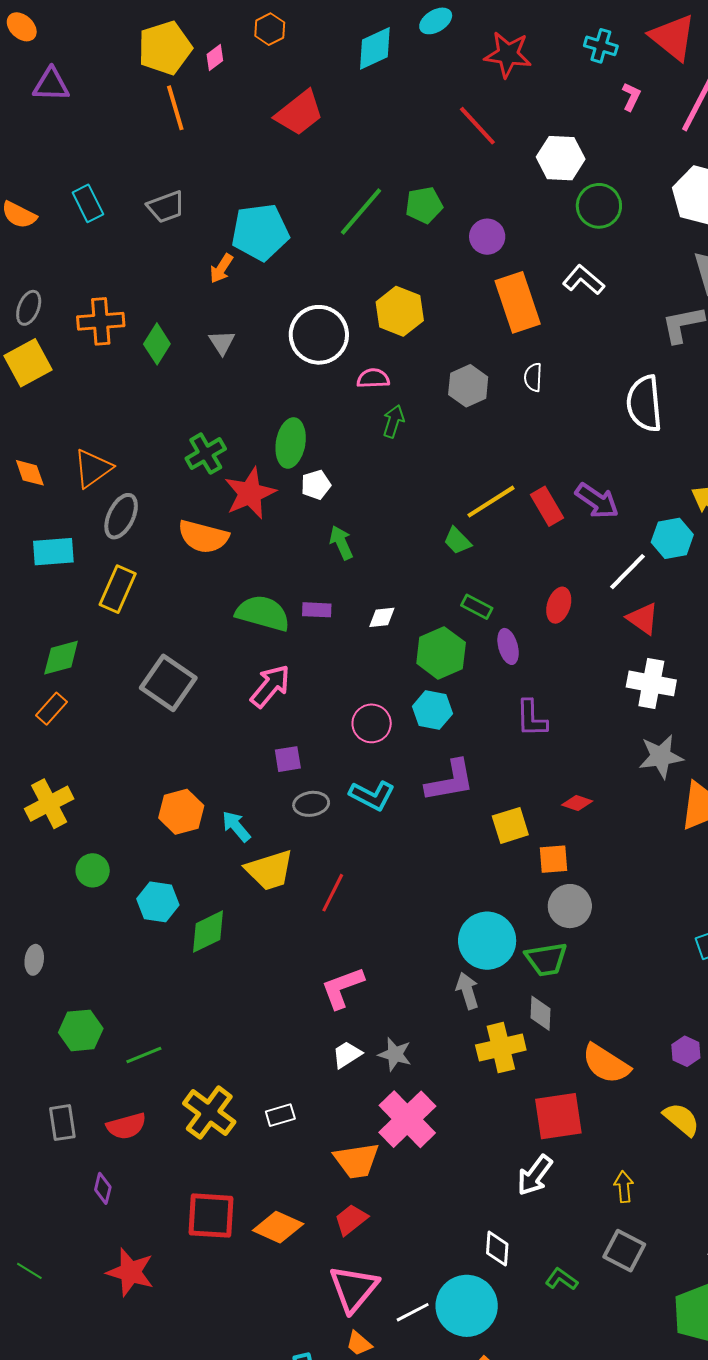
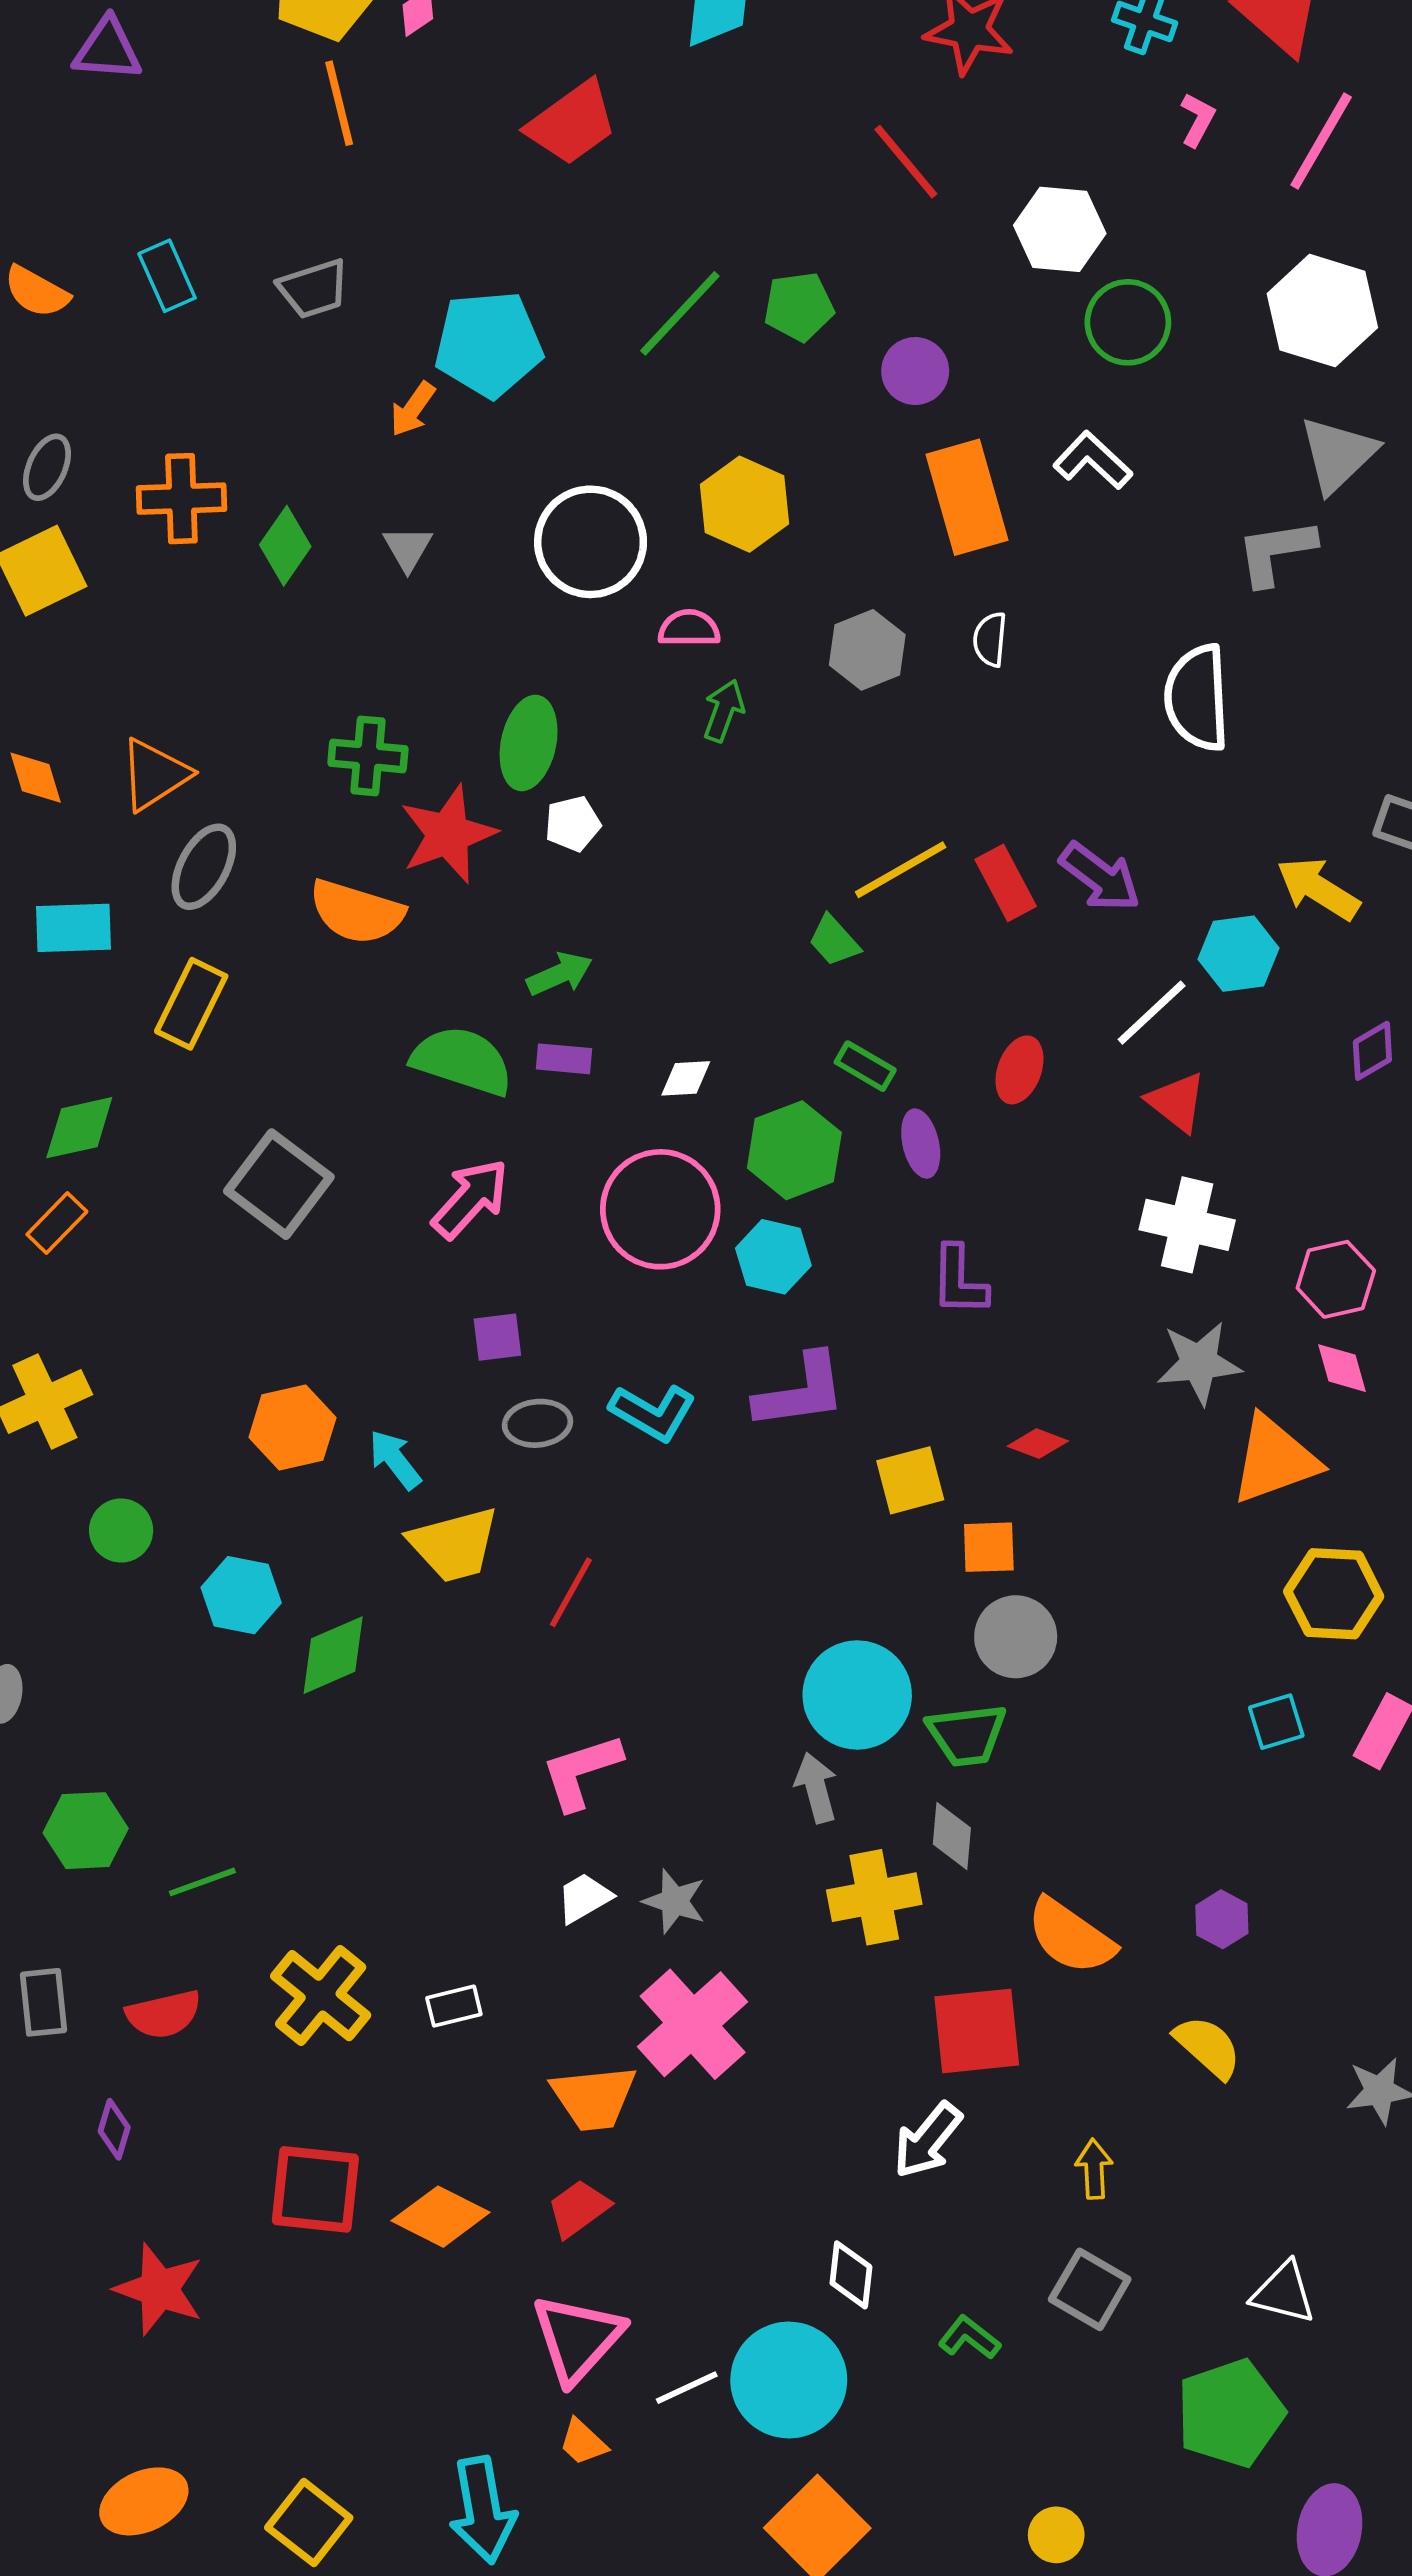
green cross: (206, 454) -> (368, 756), turned 33
green arrow: (341, 543) -> (560, 974), moved, turned 88
pink circle: (372, 723) -> (660, 1209), moved, size x1.6

